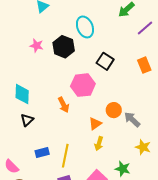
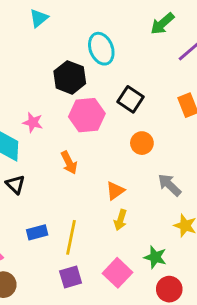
pink star: (37, 46) -> (33, 122), moved
pink hexagon: (83, 85) -> (87, 115), moved
orange circle: (114, 110) -> (142, 143), moved
black triangle: (27, 120) -> (15, 185), turned -32

